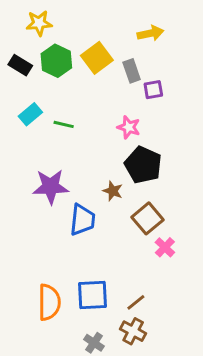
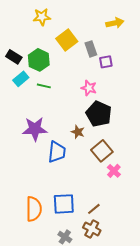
yellow star: (39, 23) -> (42, 17), moved
yellow arrow: (150, 33) -> (115, 23), moved
green hexagon: (56, 61) -> (39, 60), moved
black rectangle: (20, 65) -> (14, 57), moved

